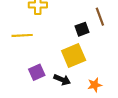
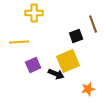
purple square: (37, 72) -> (33, 65), moved
black arrow: (62, 80) -> (56, 74), moved

